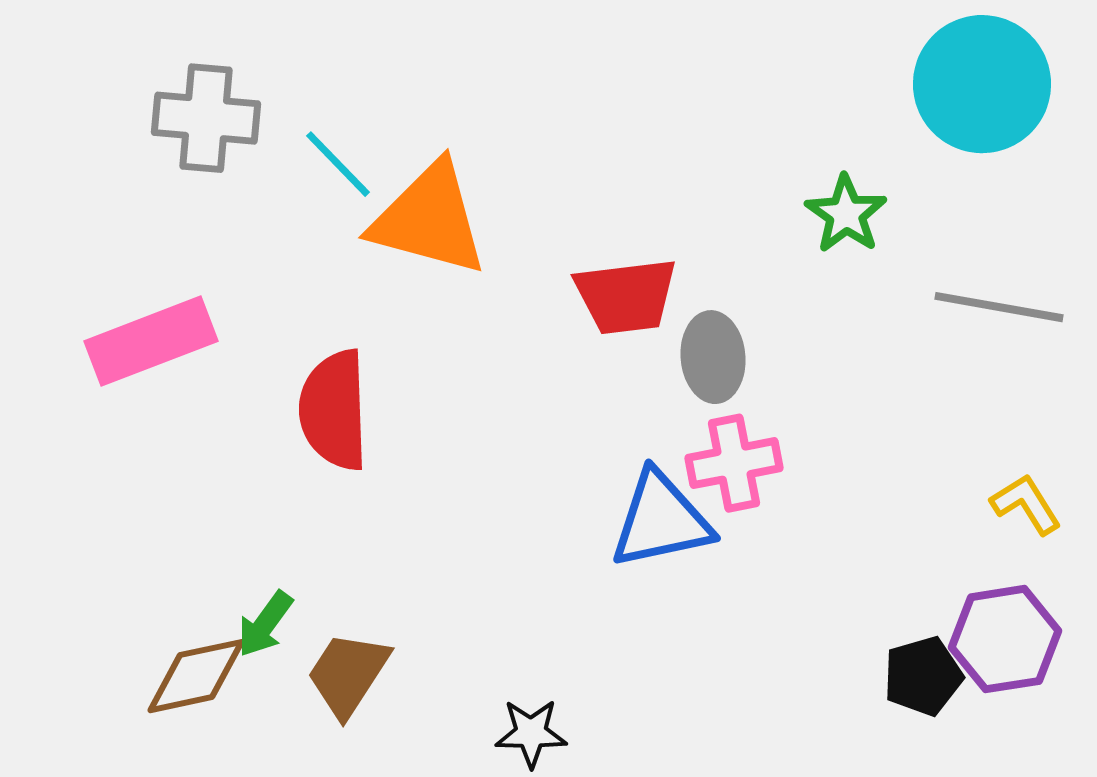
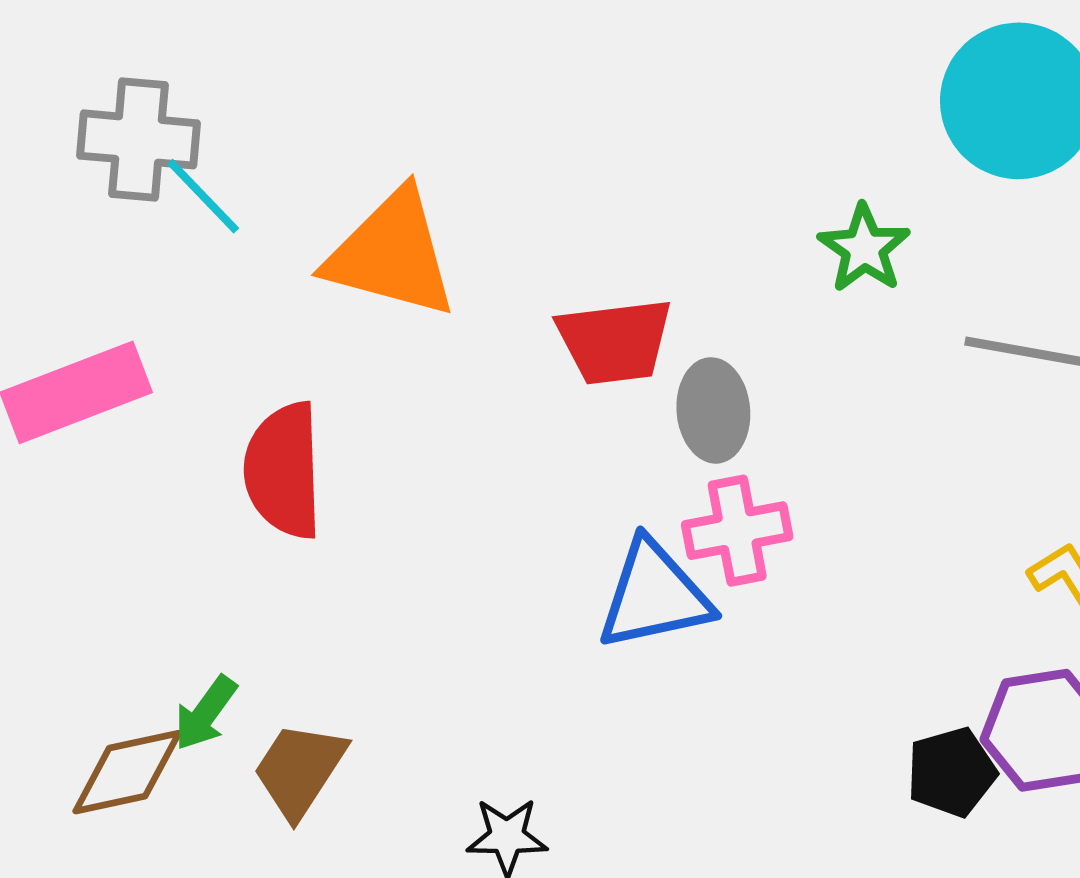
cyan line: (338, 164) -> (203, 196), moved

